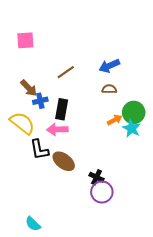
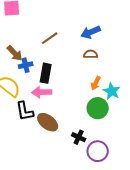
green circle: (134, 112) -> (98, 108), moved
orange arrow: (115, 120) -> (96, 83), turned 144
purple circle: (102, 192) -> (98, 151), moved

